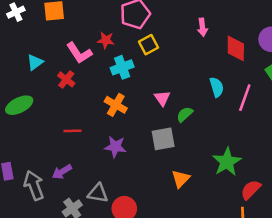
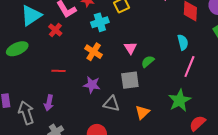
cyan triangle: (35, 62) -> (31, 15), size x1.6
cyan semicircle: (217, 87) -> (183, 42), moved
pink line: (245, 98) -> (189, 66), moved
purple arrow: (62, 172) -> (49, 103), turned -49
gray triangle: (98, 193) -> (111, 104), moved

